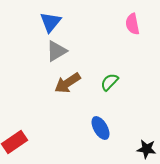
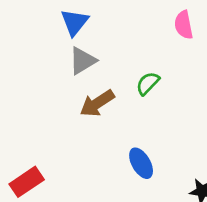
green semicircle: (110, 82) -> (148, 83), moved

